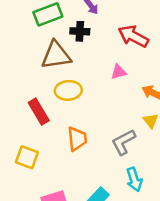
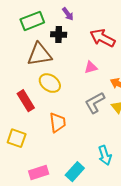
yellow ellipse: (68, 90) -> (50, 83), turned 40
gray L-shape: (123, 142) -> (95, 103), moved

